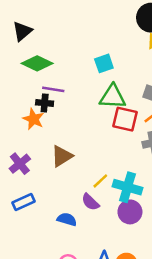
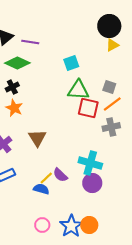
purple line: (53, 89) -> (30, 42), moved
black cross: (45, 103) -> (12, 87), moved, turned -32
brown triangle: (62, 156) -> (37, 138), turned -30
yellow line: (100, 181) -> (46, 178), moved

